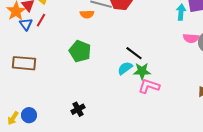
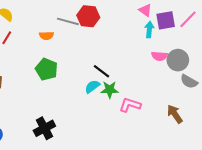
orange semicircle: (87, 14) -> (46, 36), moved
pink L-shape: (149, 86) -> (130, 105), moved
black cross: (78, 109) -> (44, 128), size x1.5

